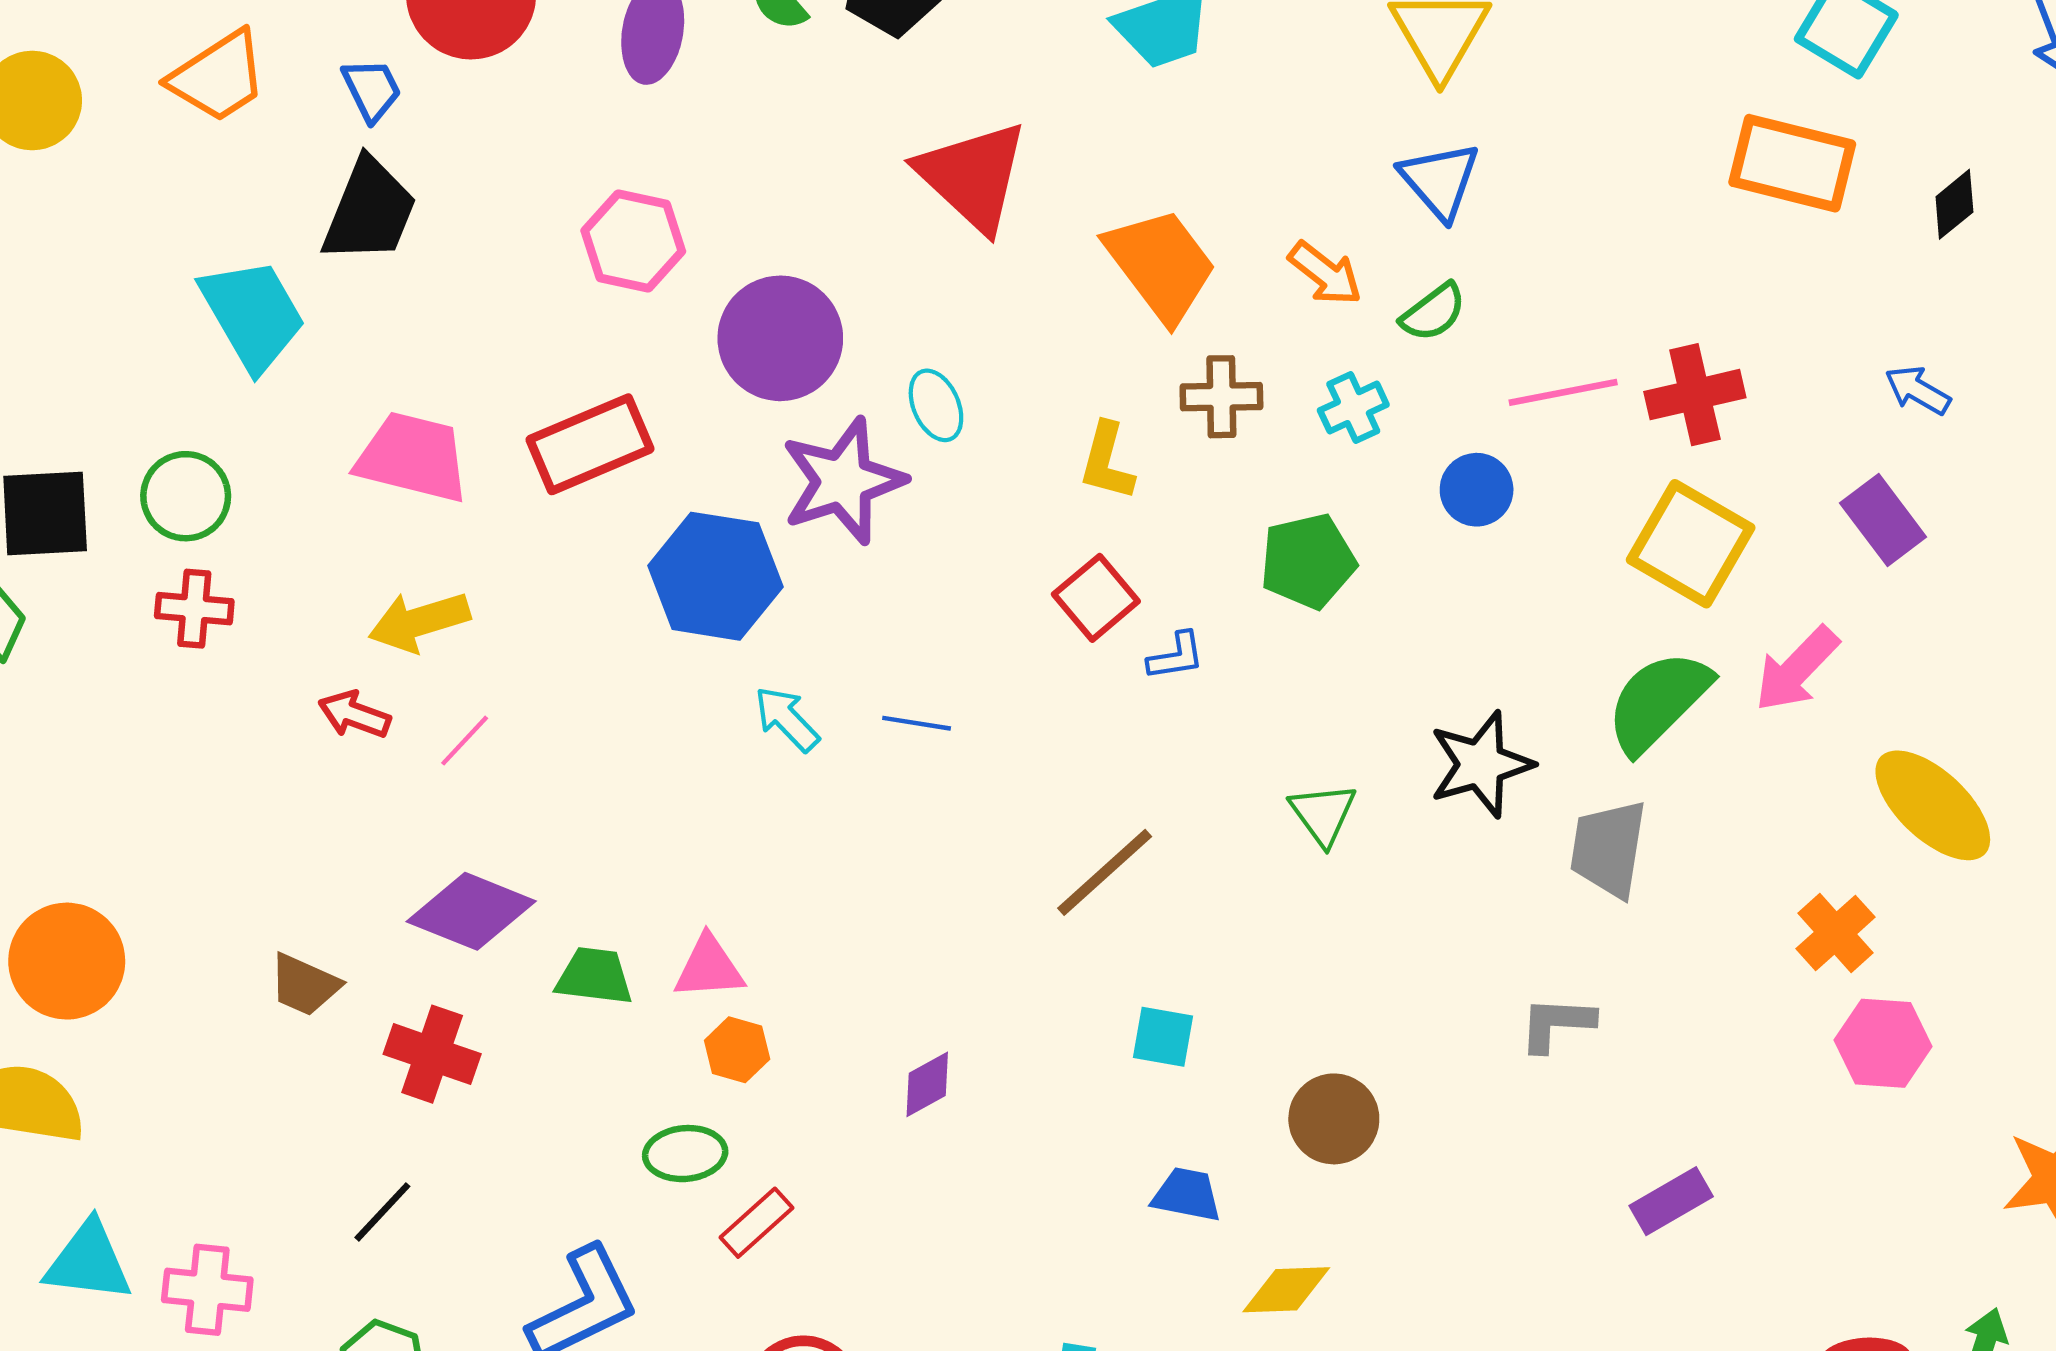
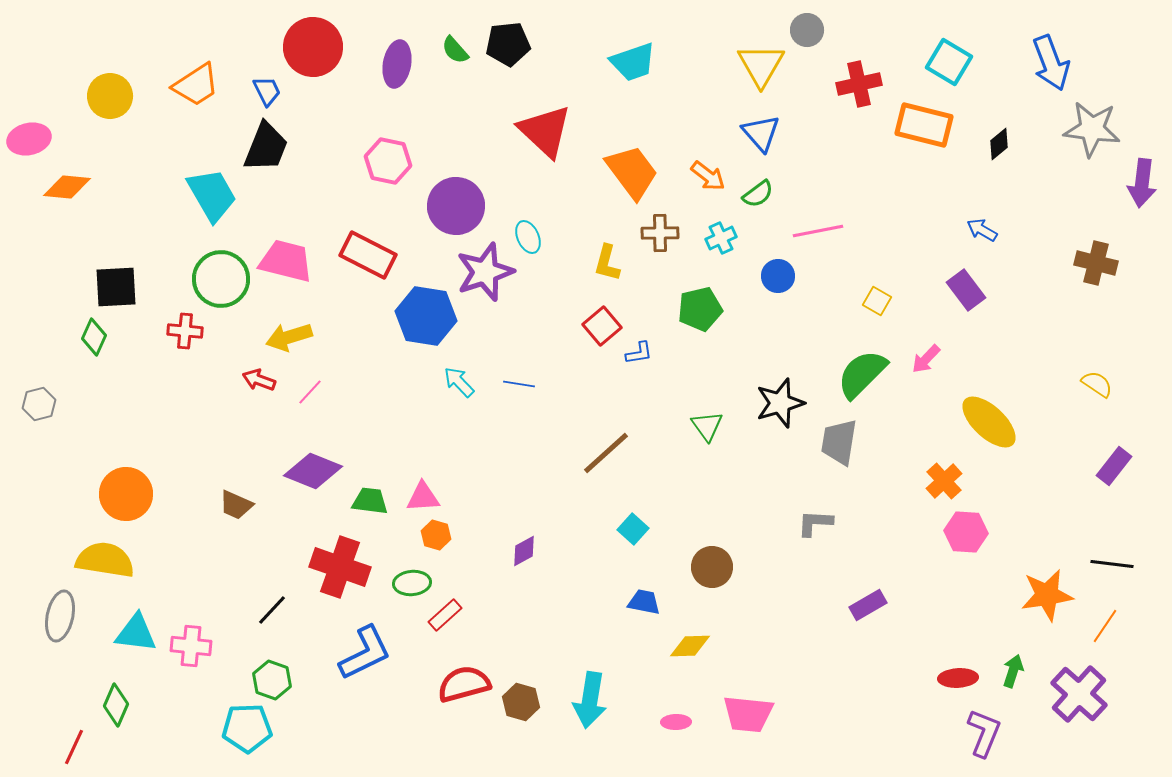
red cross: (1695, 395) -> (859, 84), moved
red rectangle: (590, 444) -> (368, 255), turned 50
green circle: (186, 496) -> (221, 279), moved, size x1.4
yellow square: (1691, 544) -> (877, 301), size x0.5
pink arrow: (1797, 669) -> (926, 359), size x0.7
cyan square: (1163, 1037) -> (633, 529), turned 32
red cross: (432, 1054) -> (340, 567), moved, size x1.4

